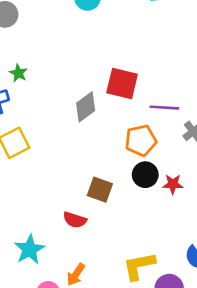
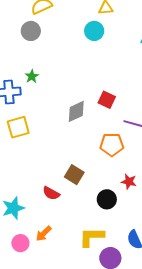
red square: (122, 83) -> (107, 100), size x0.7
black circle: (145, 175) -> (107, 199), moved

